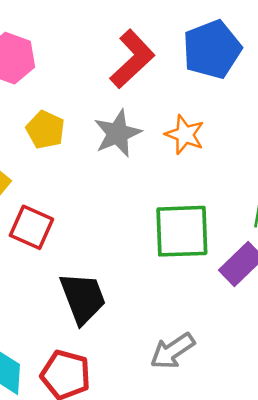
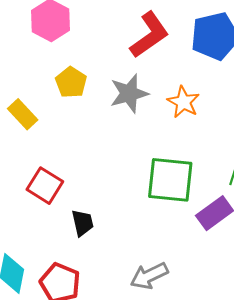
red square: (31, 227) -> (45, 186), moved
black trapezoid: (83, 298) -> (83, 223), size x0.6

